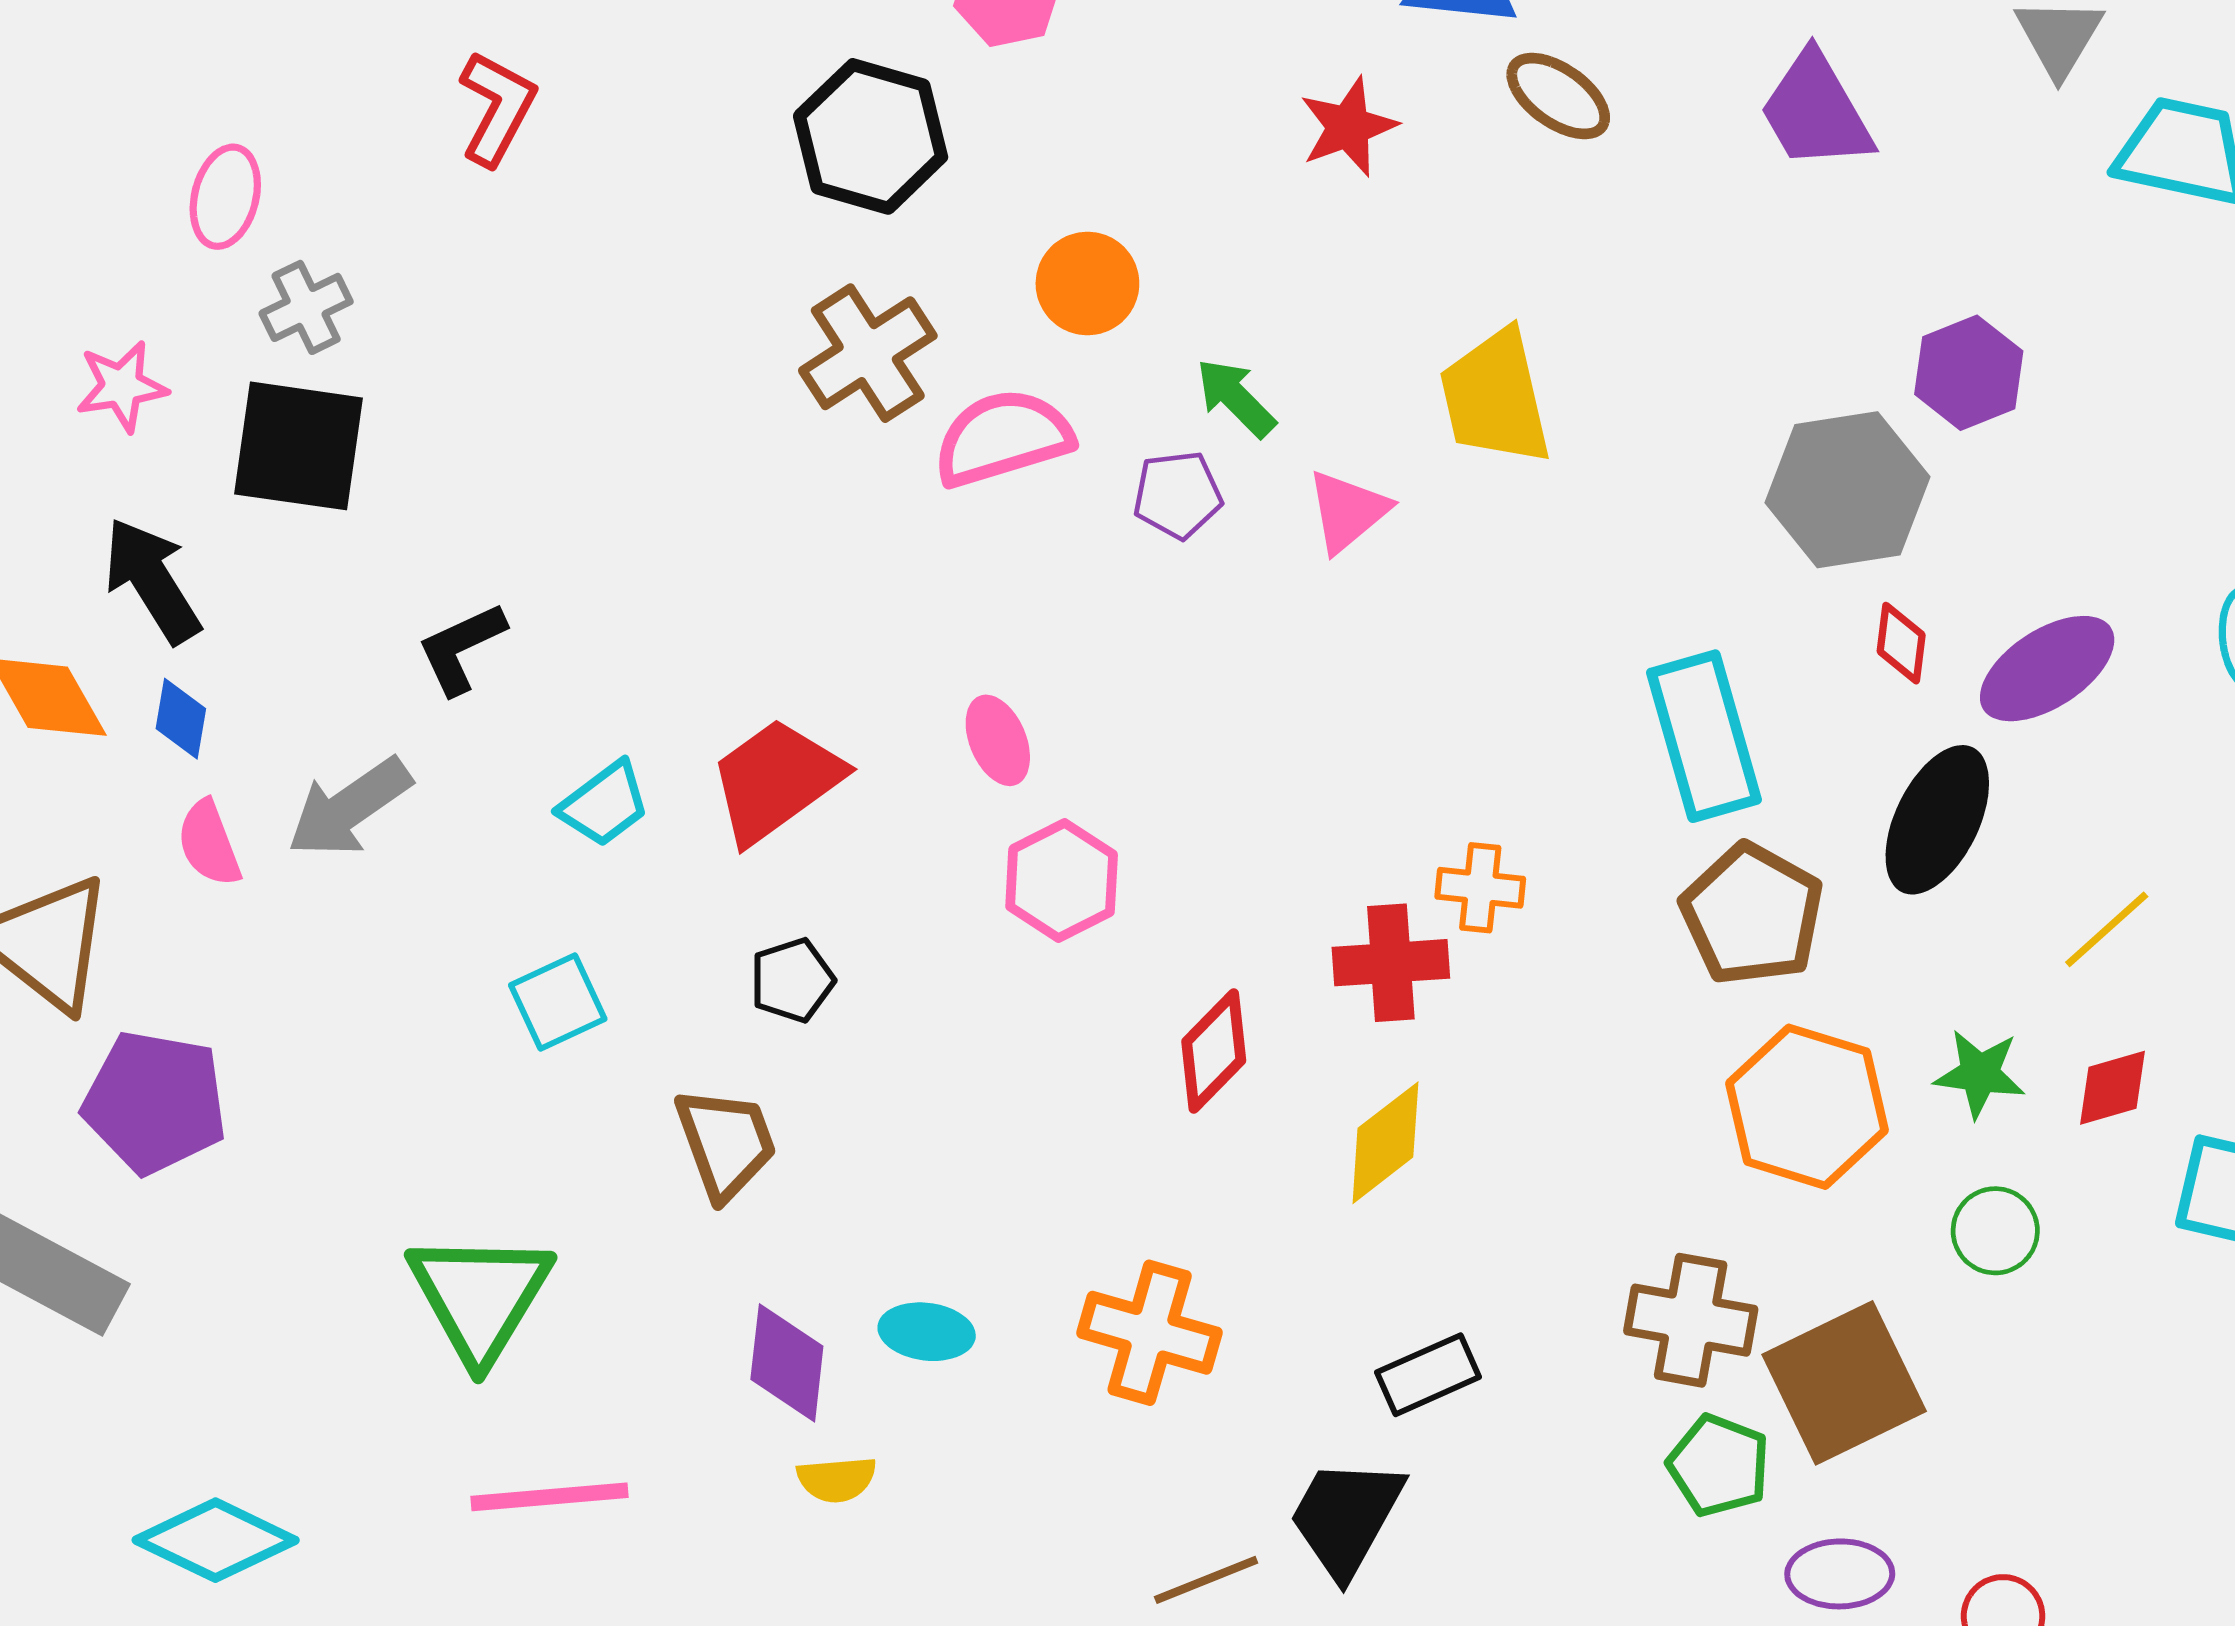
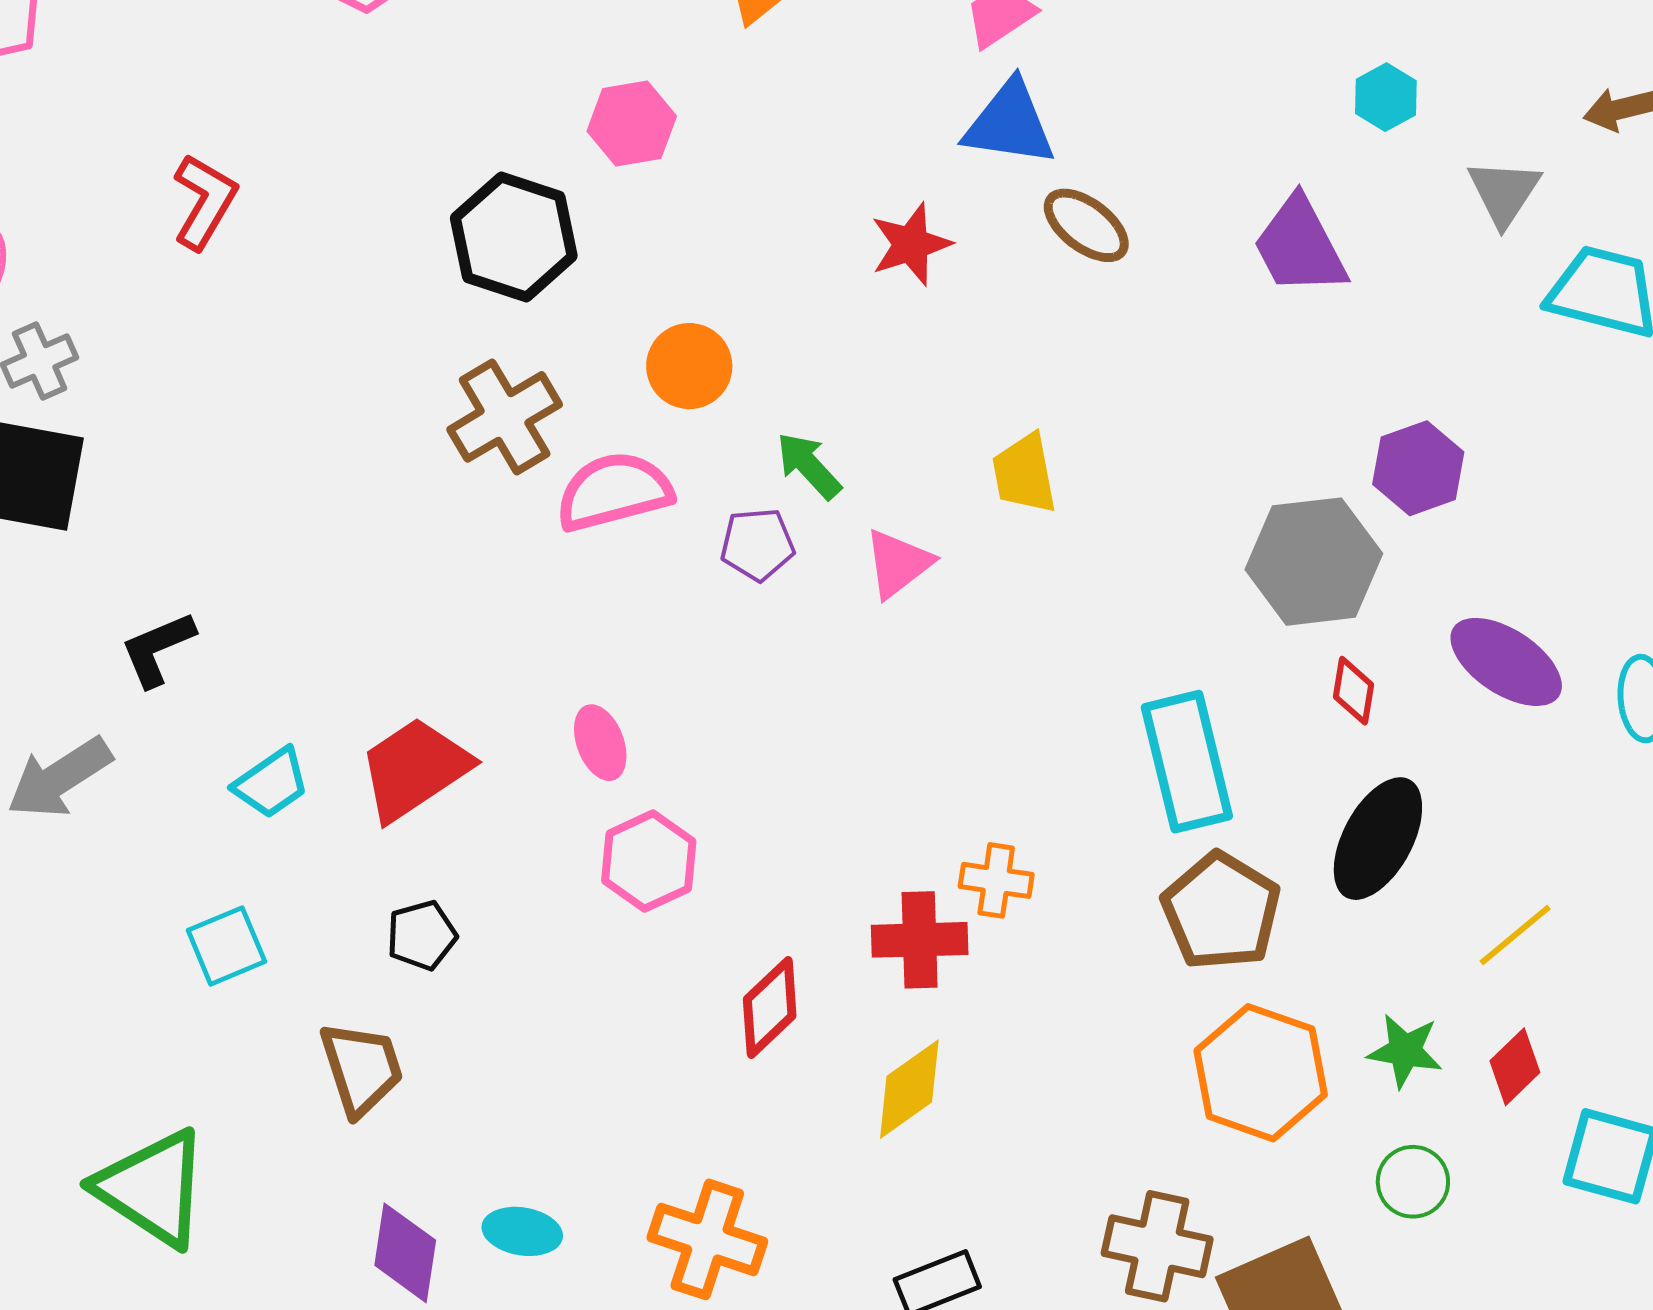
yellow trapezoid: (1495, 397) -> (1024, 474), size x0.7
purple ellipse: (2047, 669) -> (1506, 662), moved, turned 64
red diamond: (2112, 1088) -> (1515, 1067), turned -30
green triangle: (480, 1297) -> (152, 1188), turned -30

